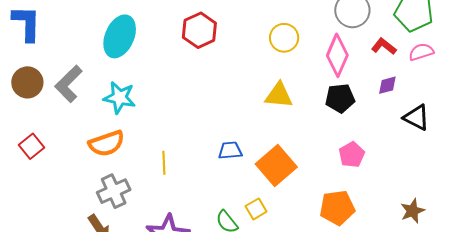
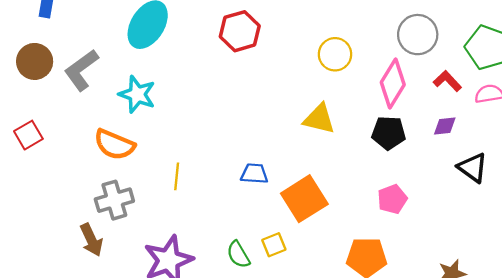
orange semicircle: (107, 143) -> (114, 145), turned 33

